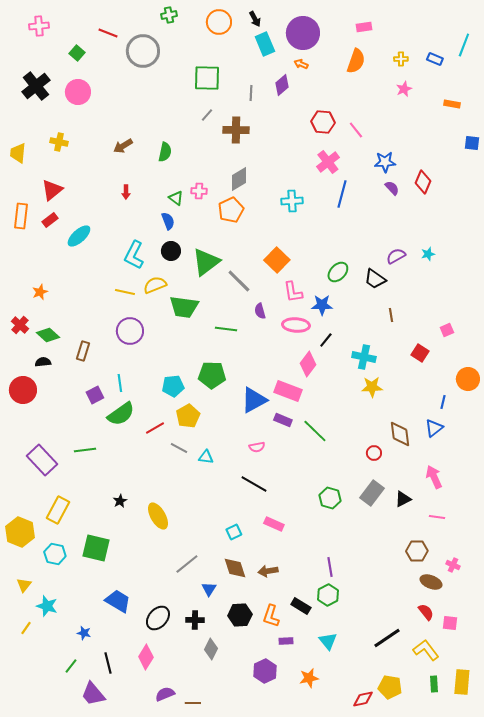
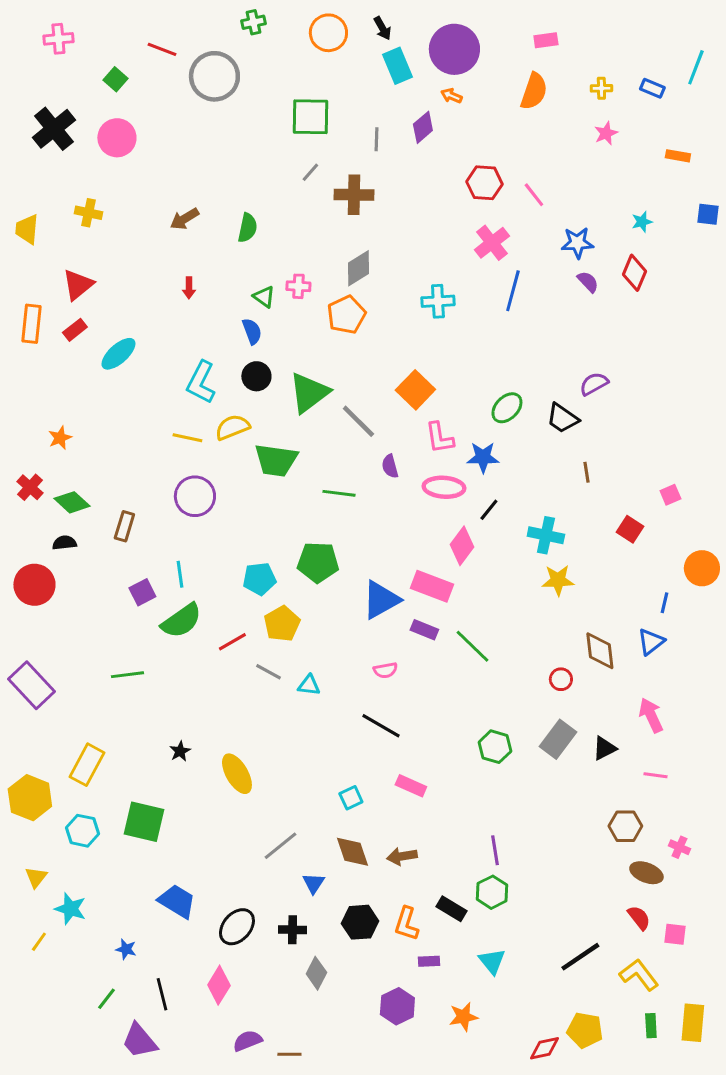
cyan star: (428, 254) -> (642, 222), moved
purple rectangle: (42, 460) -> (31, 685), moved

